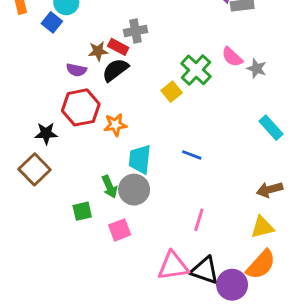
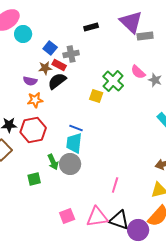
blue square: (52, 22) -> (50, 48), moved
yellow square: (172, 92) -> (96, 96), turned -32
red hexagon: (81, 107) -> (33, 130), moved
orange star: (115, 125) -> (35, 100), moved
blue line: (192, 155) -> (76, 128), moved
pink square: (120, 230) -> (67, 216), moved

